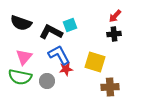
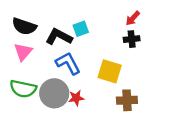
pink triangle: (24, 57) -> (23, 52), moved
red star: (66, 69) -> (76, 98), moved
gray circle: (47, 81) -> (54, 93), size x1.6

